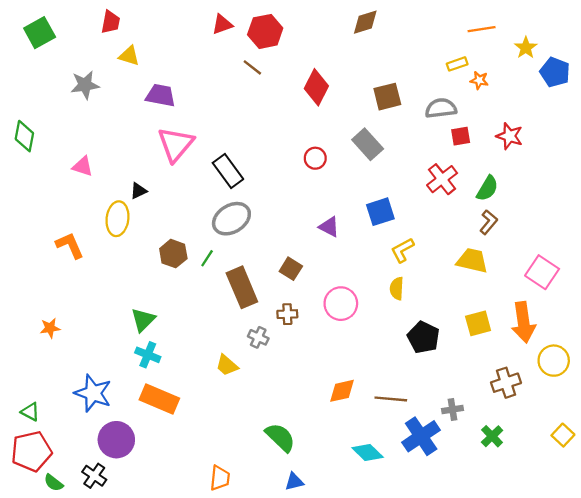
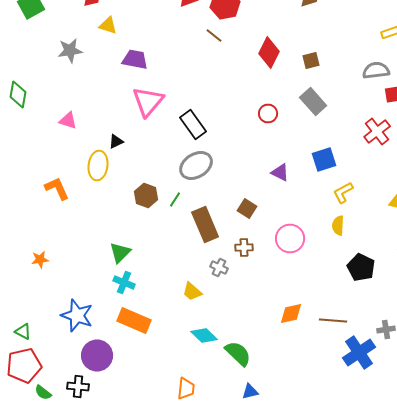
brown square: (387, 97) -> (311, 60), moved, size x0.7
cyan diamond: (368, 452) -> (204, 336), moved
black cross: (94, 476) -> (78, 386), turned -30

